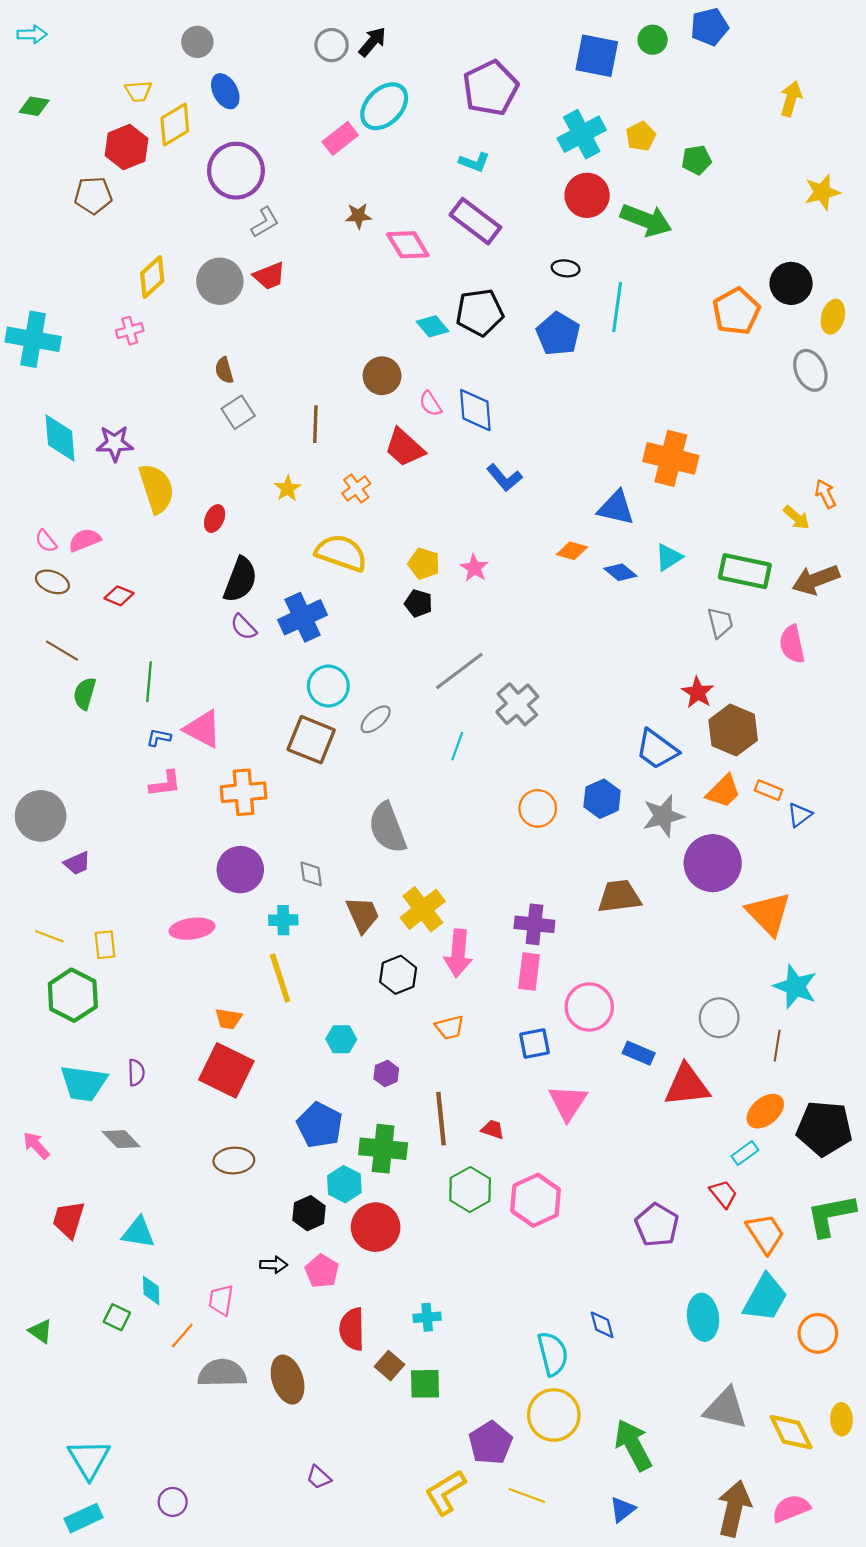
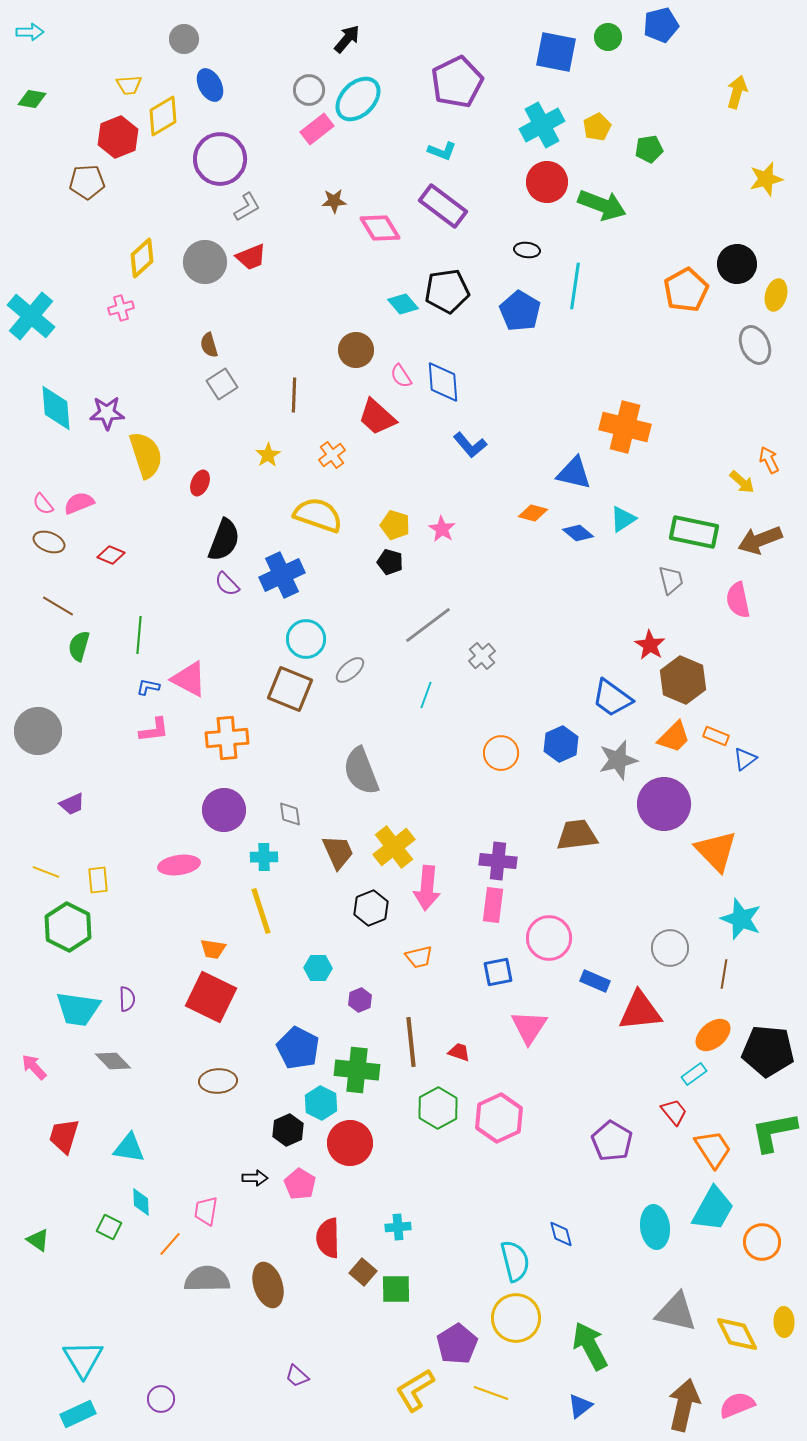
gray circle: (332, 45) -> (309, 90), moved
cyan cross: (33, 339) -> (31, 316), turned 30
gray cross: (517, 704) -> (482, 656), size x0.7
gray circle: (41, 816) -> (38, 731), moved

